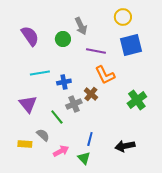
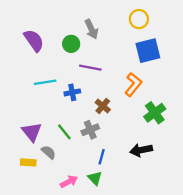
purple line: (96, 51) -> (90, 68), moved
orange L-shape: (105, 75) -> (133, 85), moved, turned -115
purple triangle: (28, 104) -> (32, 132), moved
gray cross: (74, 104) -> (90, 130), moved
black arrow: (125, 146) -> (141, 150), moved
pink arrow: (61, 151) -> (69, 182), moved

